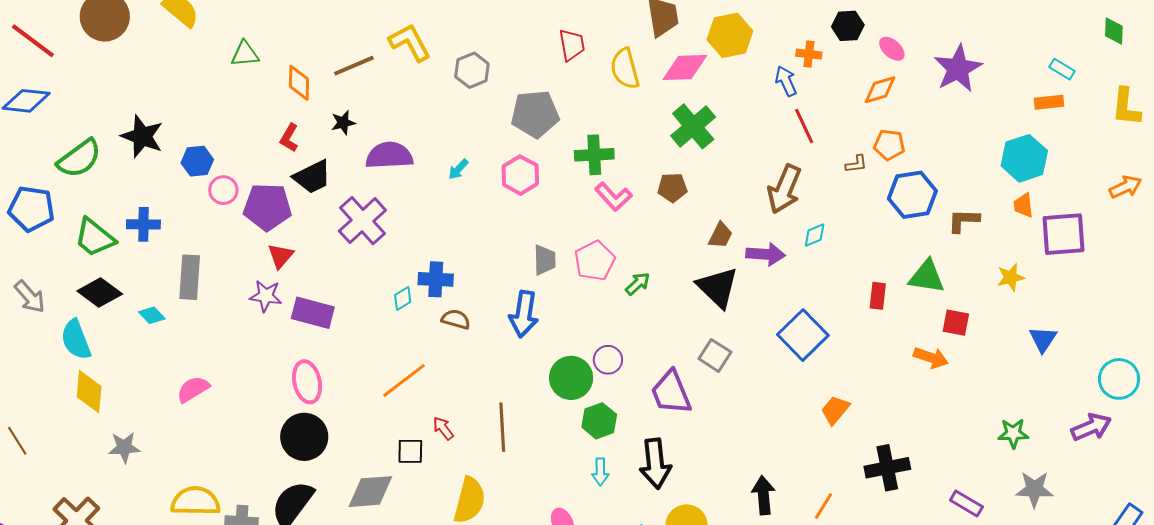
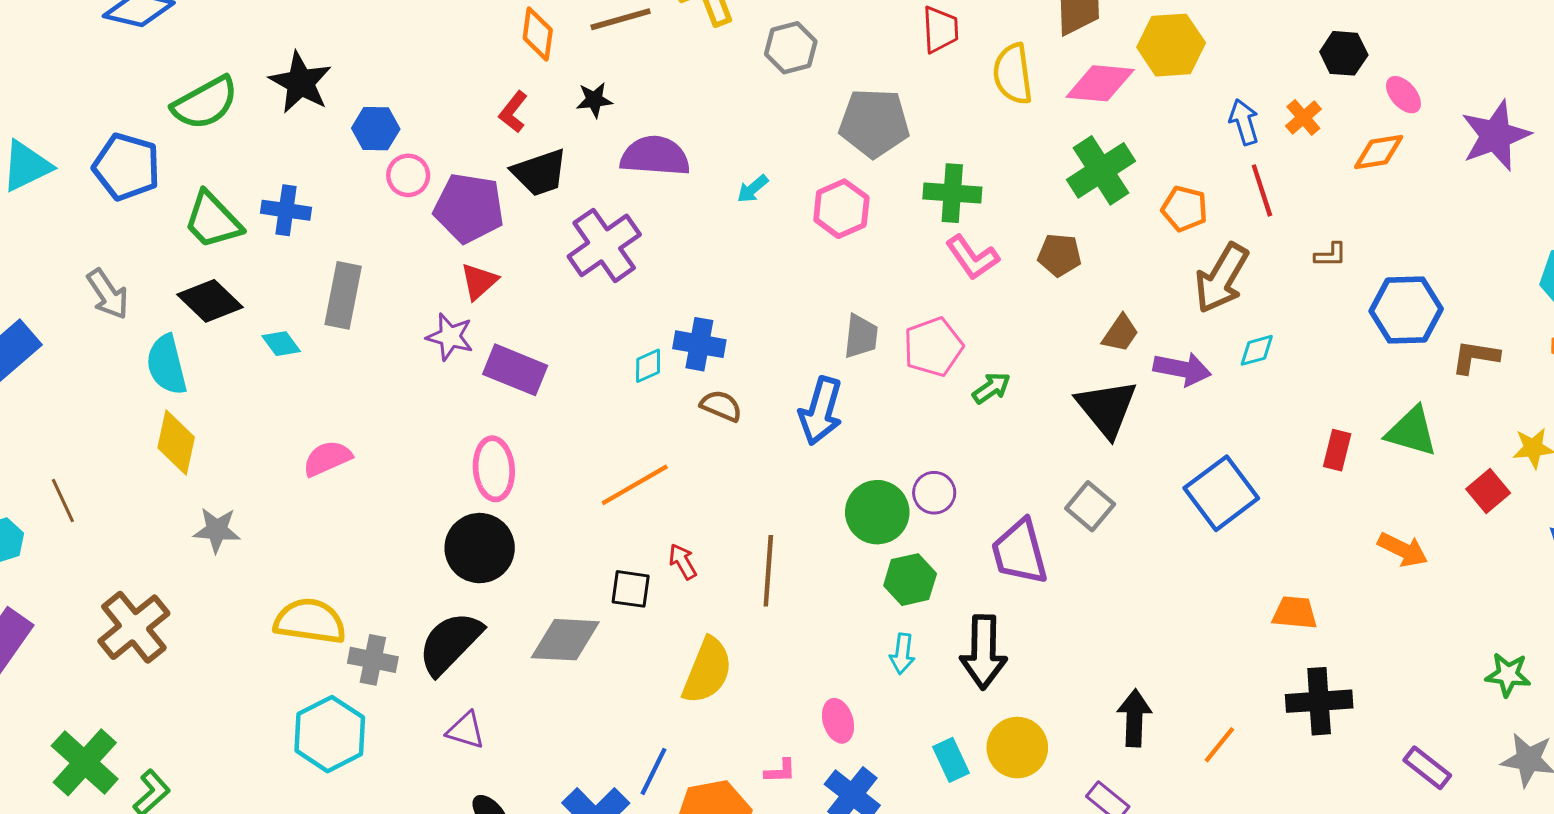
orange cross: (809, 54) -> (1303, 118), moved, turned 35
orange pentagon: (889, 145) -> (1185, 209), moved
red square: (956, 323) -> (1488, 491), moved, turned 32
orange trapezoid: (835, 410) -> (1295, 613), moved, turned 48

